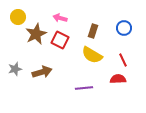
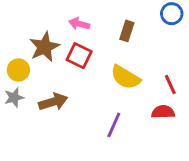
yellow circle: (18, 17) -> (18, 70), moved
blue circle: (124, 28) -> (172, 14), moved
brown rectangle: (93, 31) -> (127, 31), moved
purple line: (84, 88) -> (114, 125), turned -60

